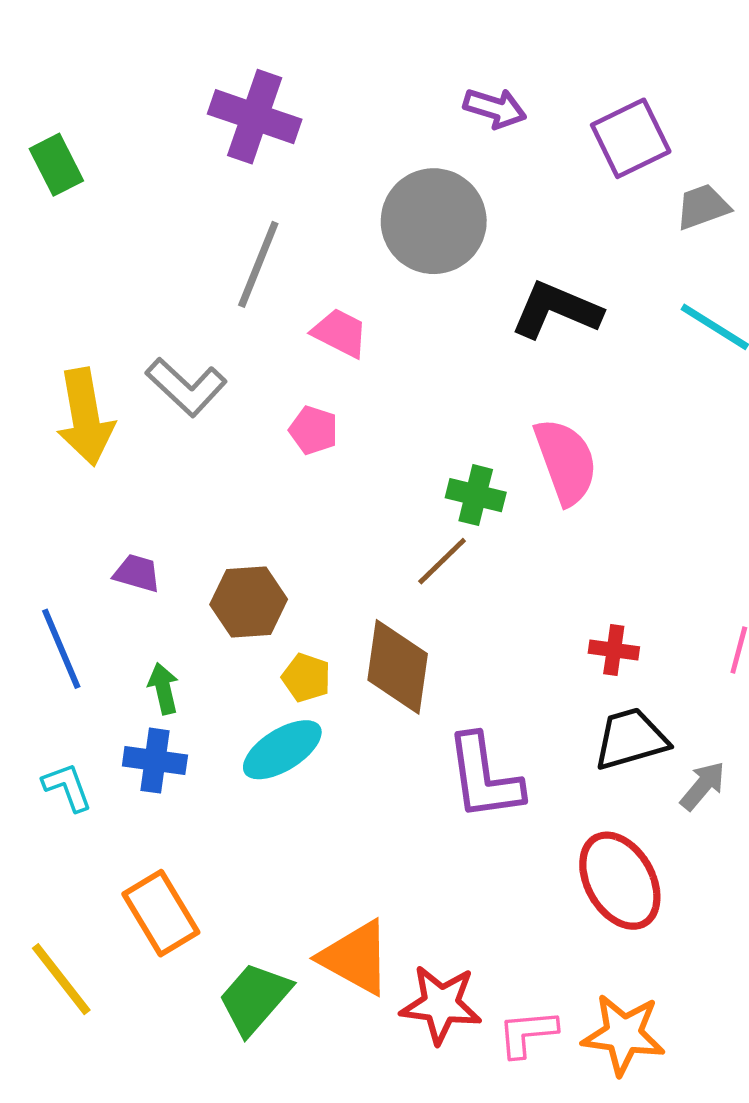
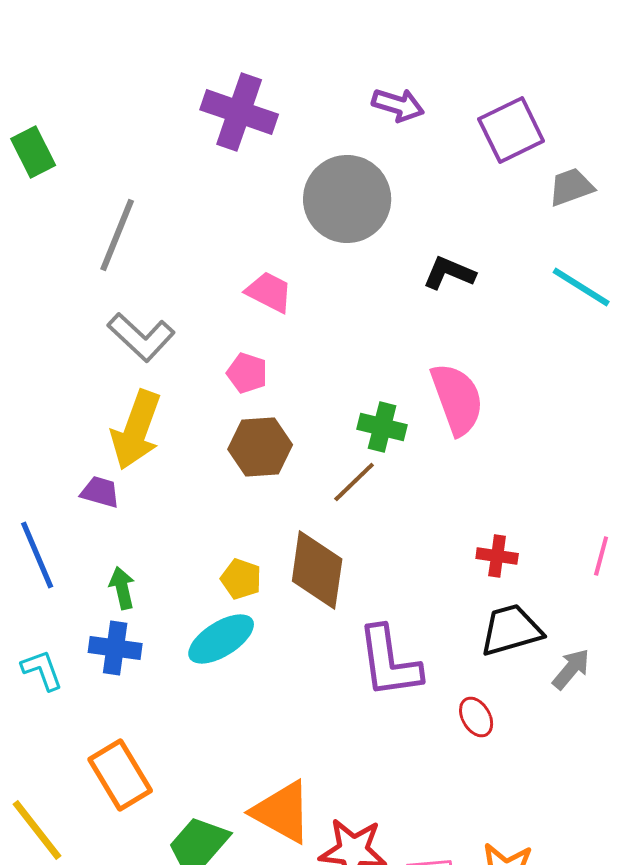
purple cross: (255, 117) -> (239, 112), moved
gray line: (258, 264) -> (117, 235), moved
black L-shape: (556, 310) -> (449, 273), size x0.7
yellow arrow: (85, 417) -> (136, 430), moved, turned 30
brown hexagon: (249, 602) -> (260, 447), moved
red ellipse: (620, 881) -> (476, 717), moved, size x0.5

